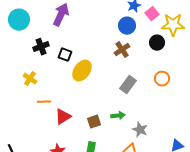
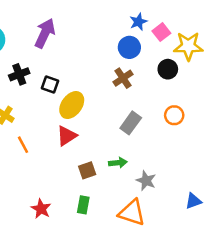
orange line: (44, 102) -> (23, 145), turned 64
red triangle: (63, 117) -> (67, 136), moved

